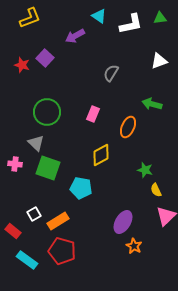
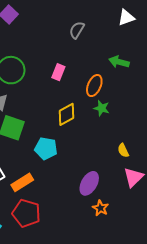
green star: (145, 170) -> (102, 108), moved

